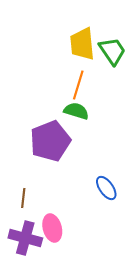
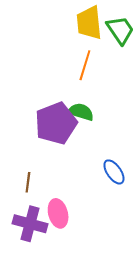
green semicircle: (76, 111) -> (81, 112), moved

